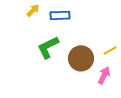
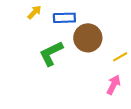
brown circle: (81, 58) -> (88, 38), moved

